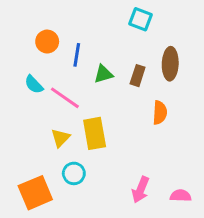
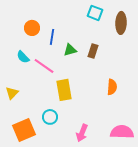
brown ellipse: (170, 64) -> (121, 23), moved
orange semicircle: (160, 113) -> (112, 87), moved
yellow triangle: (60, 138) -> (12, 93), moved
pink arrow: (141, 190) -> (82, 133), moved
pink semicircle: (181, 196) -> (122, 132), size x1.6

